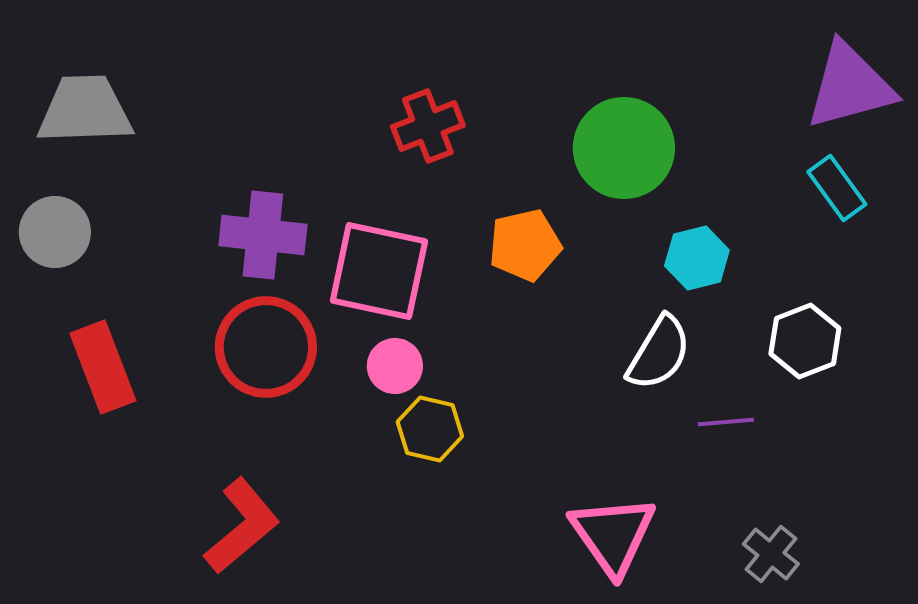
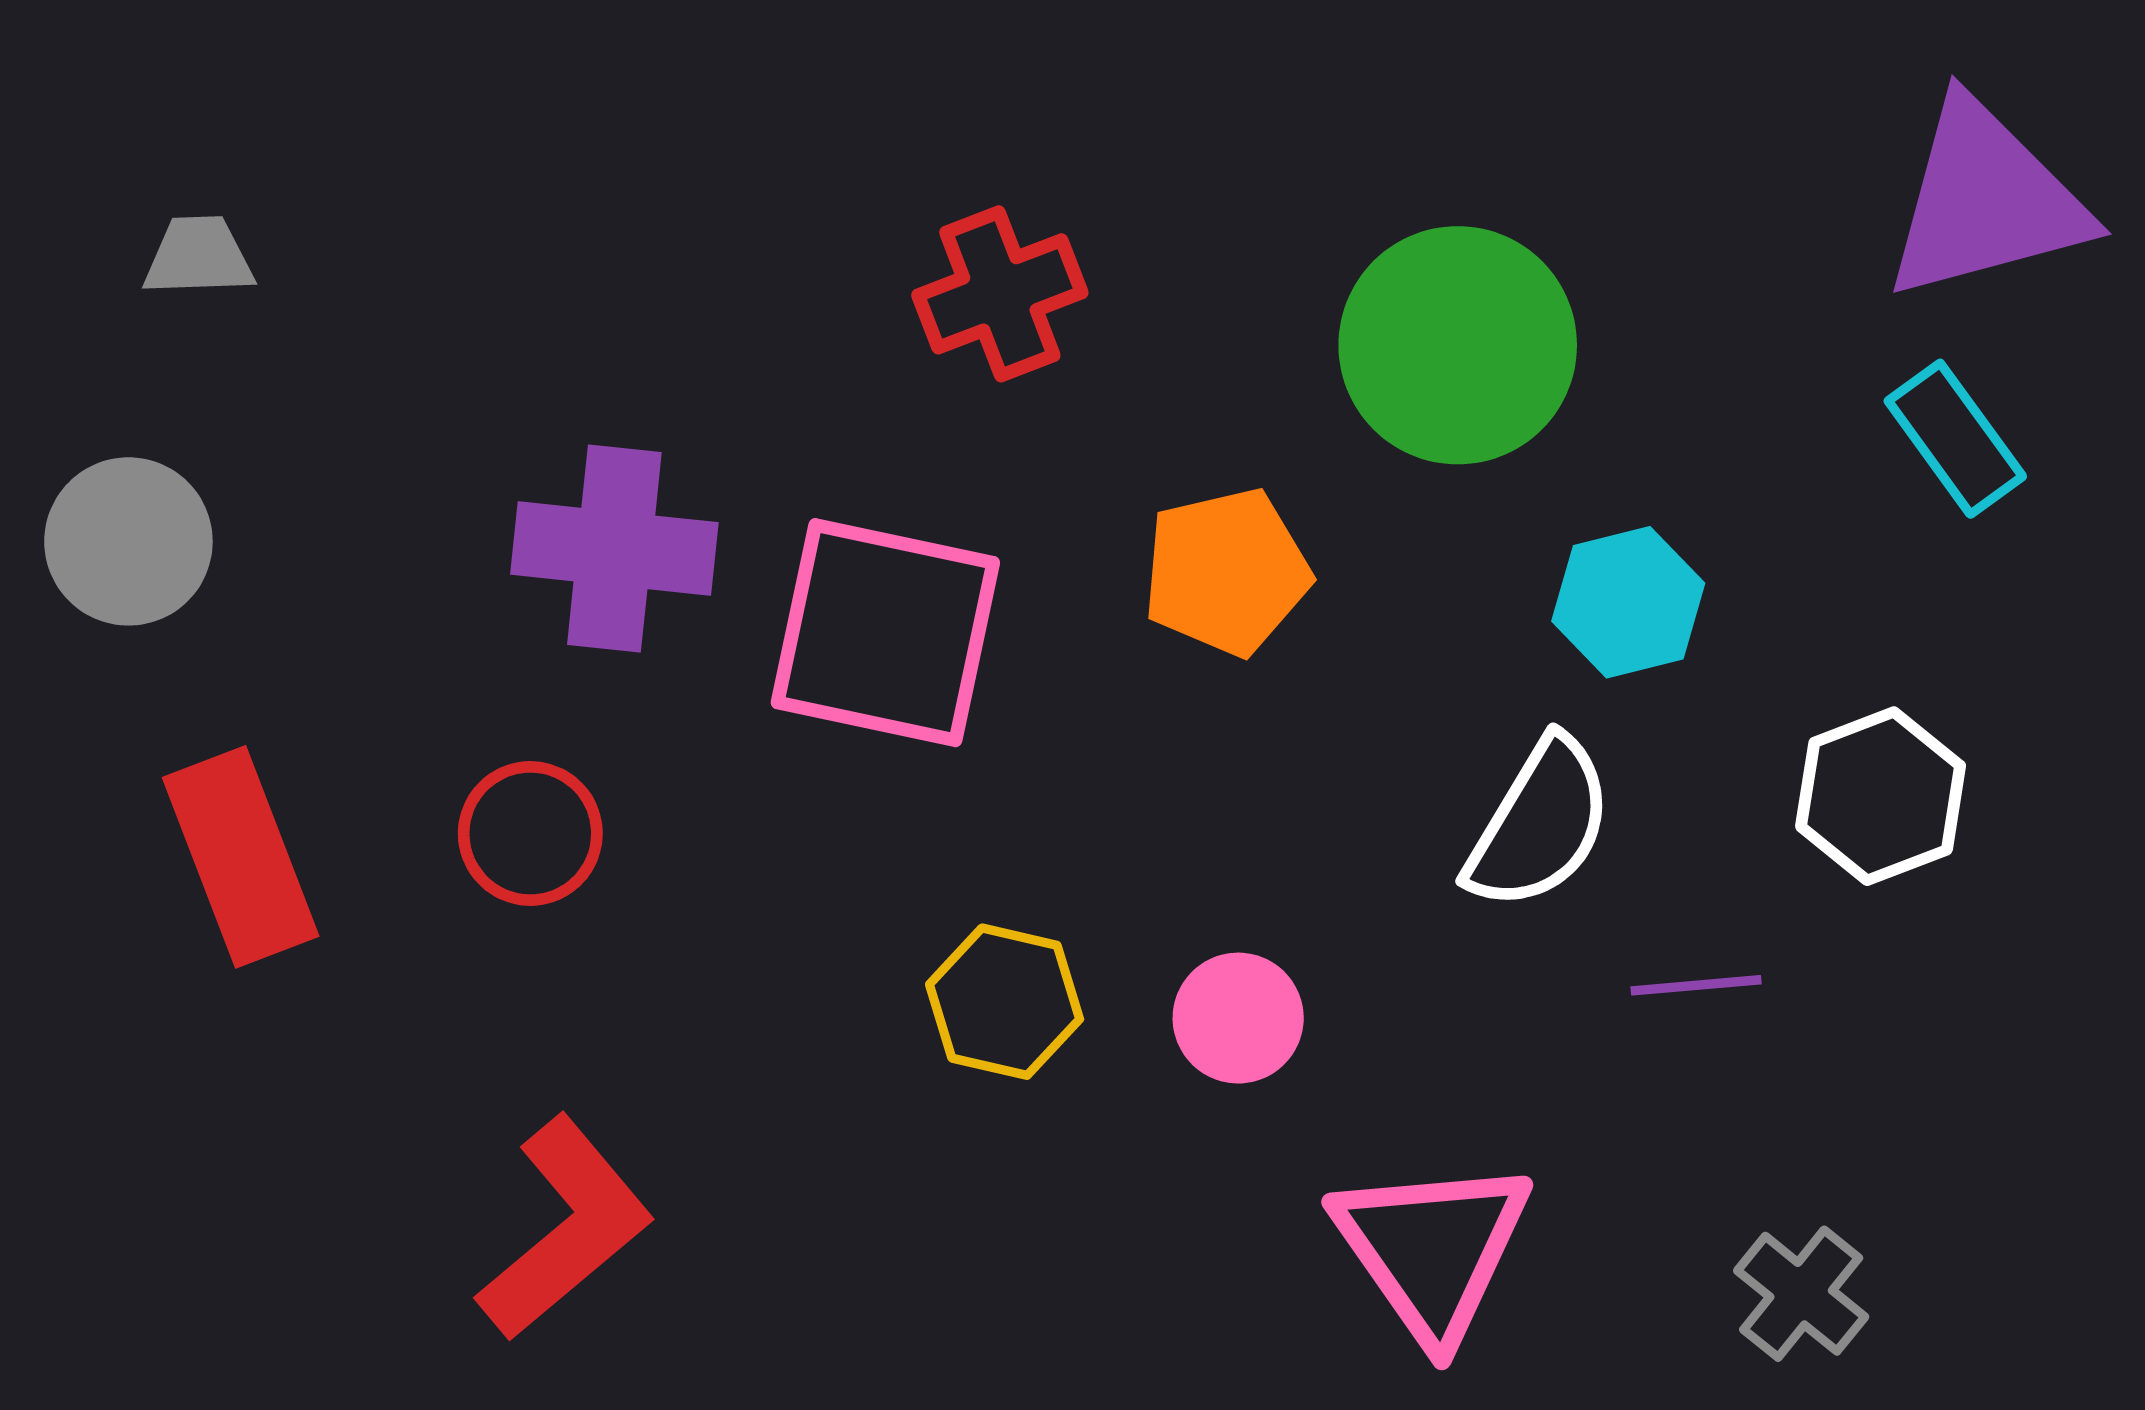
gray trapezoid: (85, 110) -> (199, 256), size x0.5
red circle: (266, 347) -> (530, 833), moved, size x0.6
pink circle: (395, 366) -> (1238, 1018), moved

